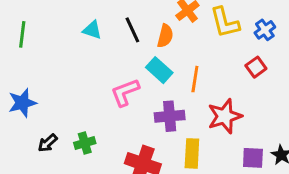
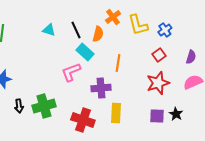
cyan rectangle: (159, 70) -> (85, 52), moved
red star: (225, 116) -> (158, 83), moved
black arrow: (48, 143) -> (19, 106), turned -56
green cross: (85, 143) -> (44, 106), size x1.6

